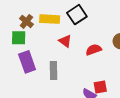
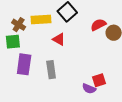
red semicircle: (94, 50) -> (98, 25), moved
purple rectangle: (27, 62) -> (24, 64), turned 35

